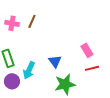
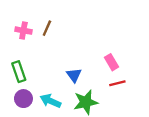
cyan arrow: (29, 70) -> (50, 101), moved, turned 90

